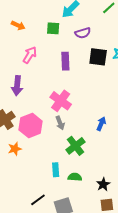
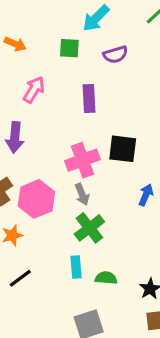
black square: (98, 57) -> (123, 149), moved
pink cross: (61, 101) -> (83, 160), turned 35
green cross: (76, 146) -> (89, 228), moved
black line: (38, 200) -> (20, 278), moved

